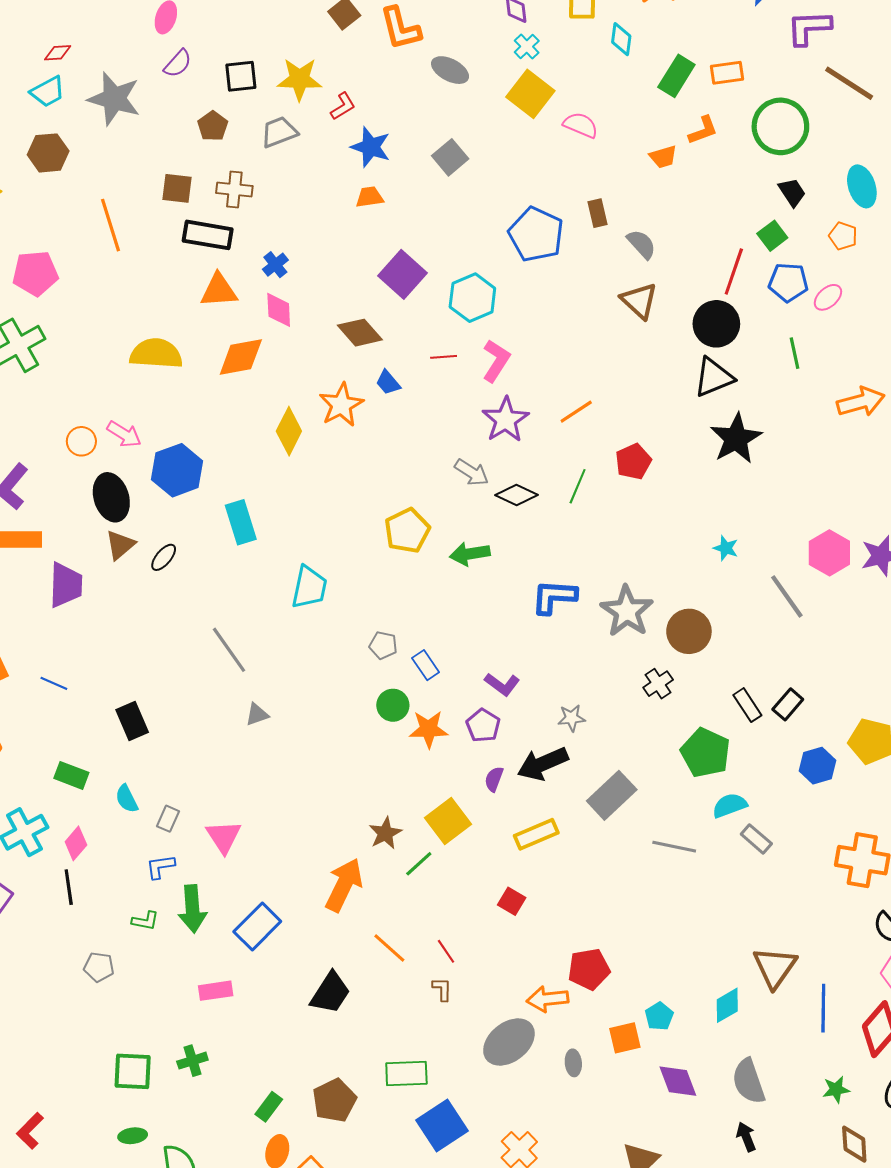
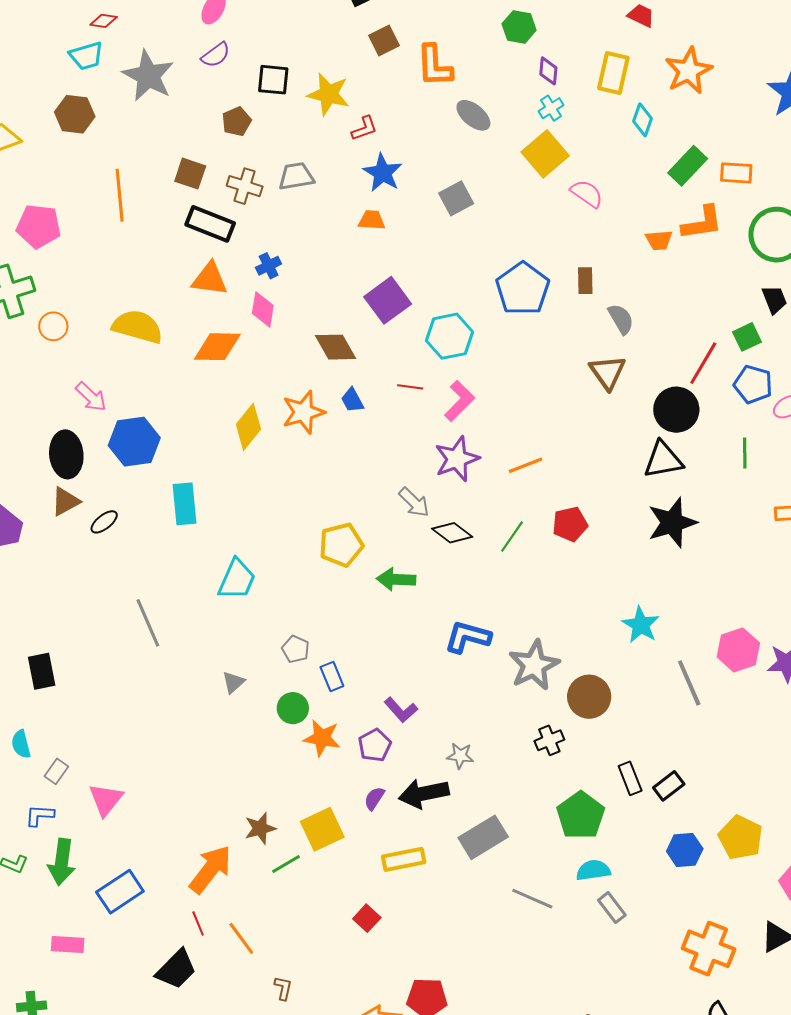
orange L-shape: (703, 130) -> (702, 223), size x1.4
gray trapezoid: (279, 132) -> (296, 176), moved
orange circle: (81, 441) -> (53, 326), moved
cyan star: (726, 548) -> (641, 625), size x1.5
gray triangle: (257, 714) -> (233, 682), moved, turned -35
red line: (446, 951) -> (198, 924), moved

